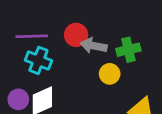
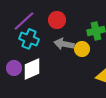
purple line: (32, 36) -> (24, 21), turned -40
gray arrow: (94, 46) -> (64, 44), moved

